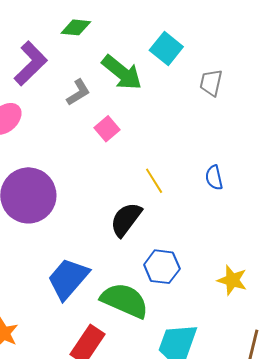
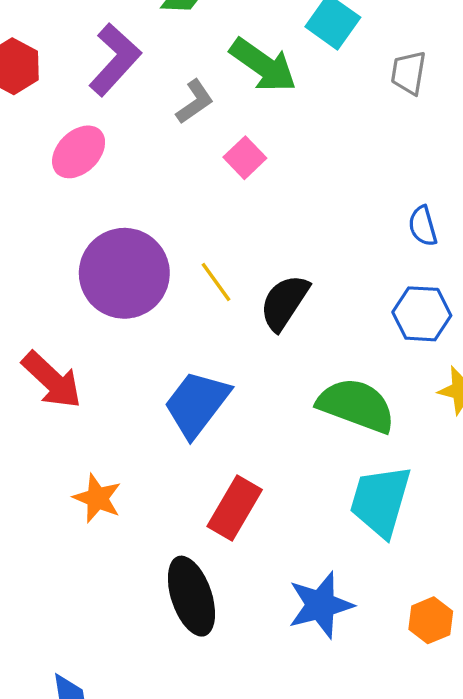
yellow line: (154, 181) -> (216, 282), moved
blue hexagon: (162, 267) -> (422, 314), moved
green semicircle: (125, 300) -> (356, 405), moved

